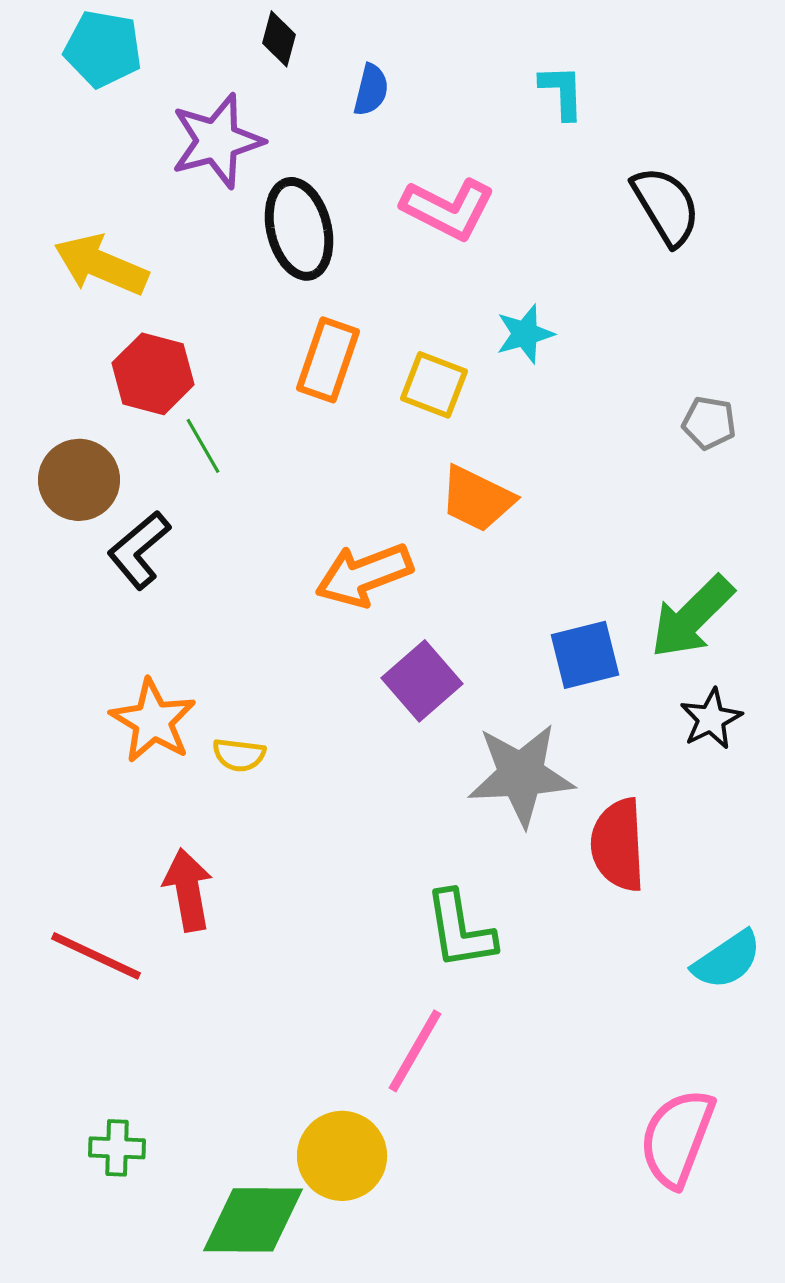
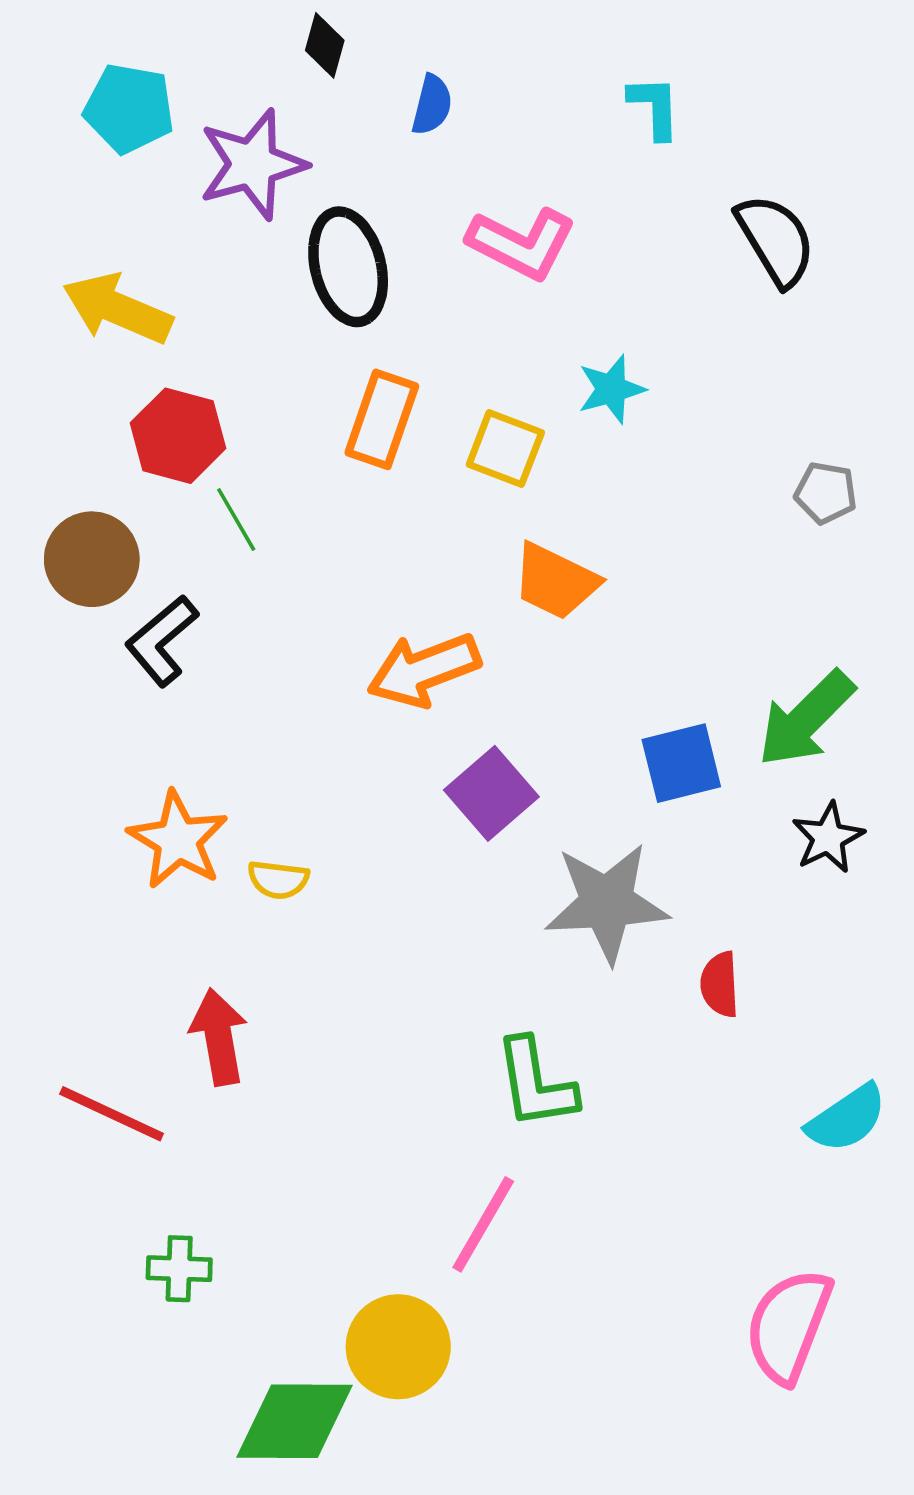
cyan pentagon: (103, 49) -> (129, 108), moved
red semicircle: (618, 845) -> (720, 984), size x0.6
green cross: (117, 1148) -> (179, 1269), moved

